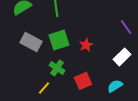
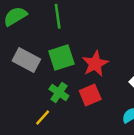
red star: (86, 45) -> (95, 64), size x1.5
red square: (83, 81) -> (90, 95), moved

